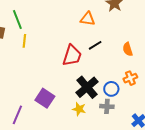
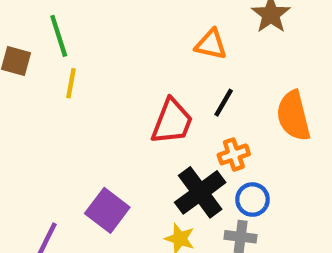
black line: (95, 45) -> (224, 103), turned -32
orange semicircle: (128, 49) -> (293, 116), size x1.6
orange cross: (130, 78) -> (234, 154), moved

